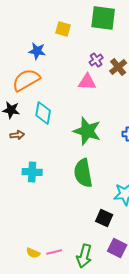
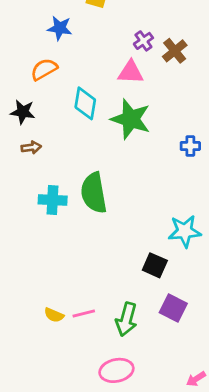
orange semicircle: (26, 80) -> (44, 69), size x0.7
cyan diamond: (43, 113) -> (85, 103), moved
green star: (87, 131) -> (131, 119), moved
green semicircle: (83, 173) -> (94, 193), moved

